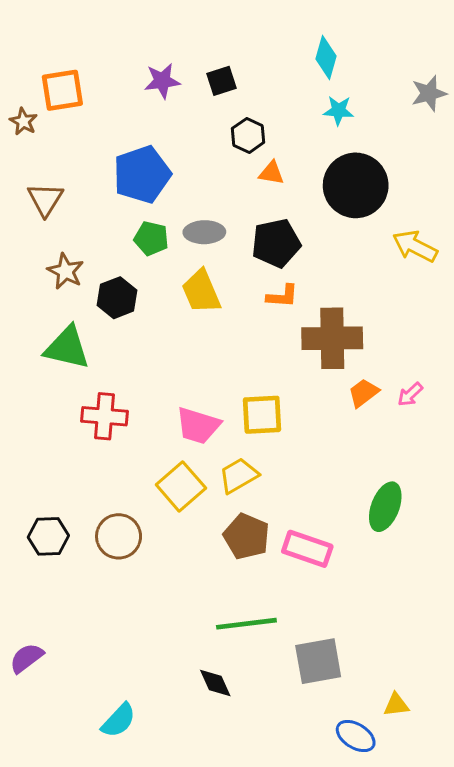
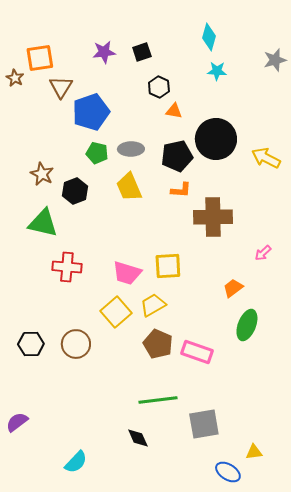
black circle: (356, 185) -> (216, 139), moved
brown triangle: (45, 199) -> (61, 87), moved
orange trapezoid: (363, 393) -> (233, 288), moved

